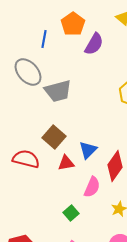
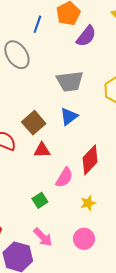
gray trapezoid: (58, 91) -> (70, 81), moved
blue triangle: (88, 150) -> (69, 117), moved

